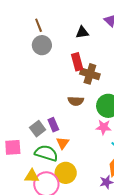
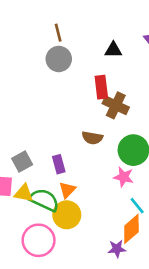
gray square: (38, 129) -> (22, 161), moved
yellow circle: (66, 173) -> (67, 215), moved
yellow triangle: (32, 176) -> (24, 193), moved

